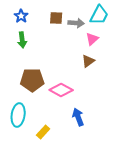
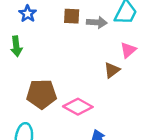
pink triangle: (92, 39) -> (128, 50), moved
green arrow: (22, 40) -> (16, 46), moved

